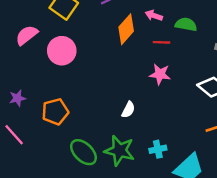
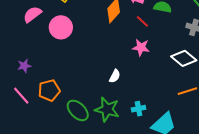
red line: (161, 42) -> (142, 21), turned 40
orange pentagon: (55, 112) -> (49, 90), moved

